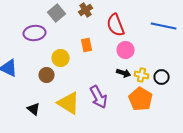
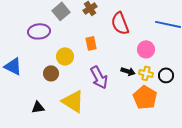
pink circle: (126, 50) -> (146, 49), moved
purple arrow: (99, 97) -> (99, 77), moved
black triangle: (34, 109) -> (38, 107), turned -48

